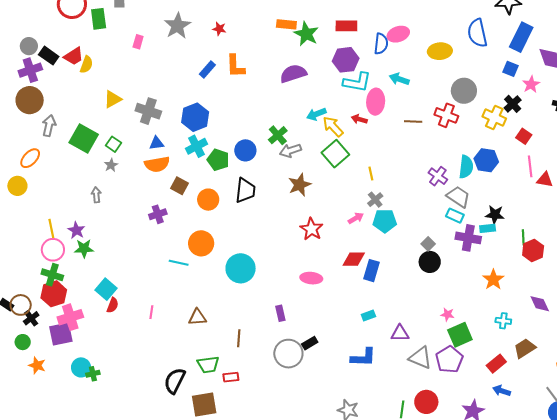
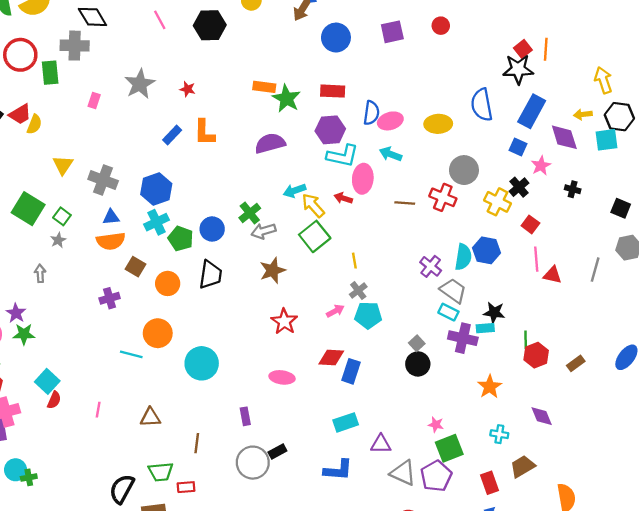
pink ellipse: (398, 34) -> (390, 121), moved
yellow triangle: (113, 99) -> (63, 165), turned -30
cyan rectangle: (368, 315) -> (346, 422), size x1.5
red rectangle: (496, 364) -> (489, 483), turned -72

